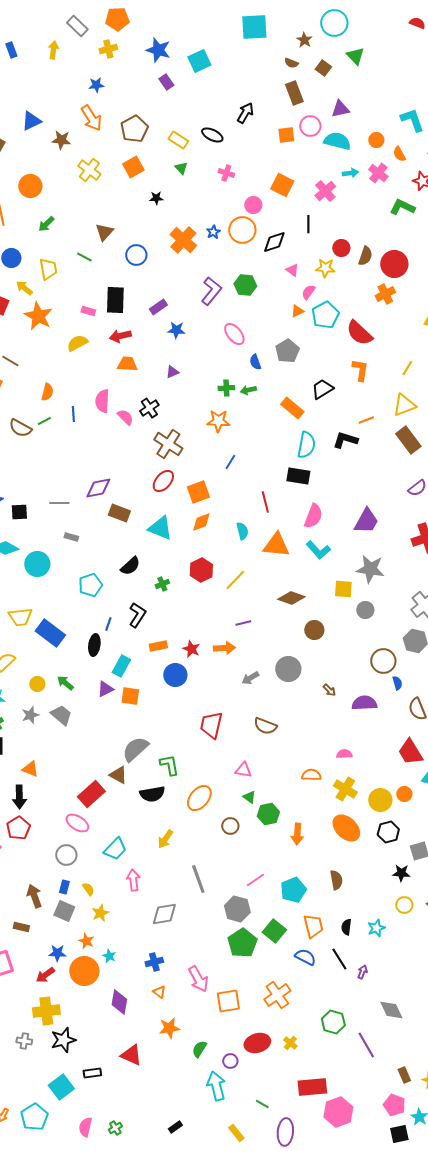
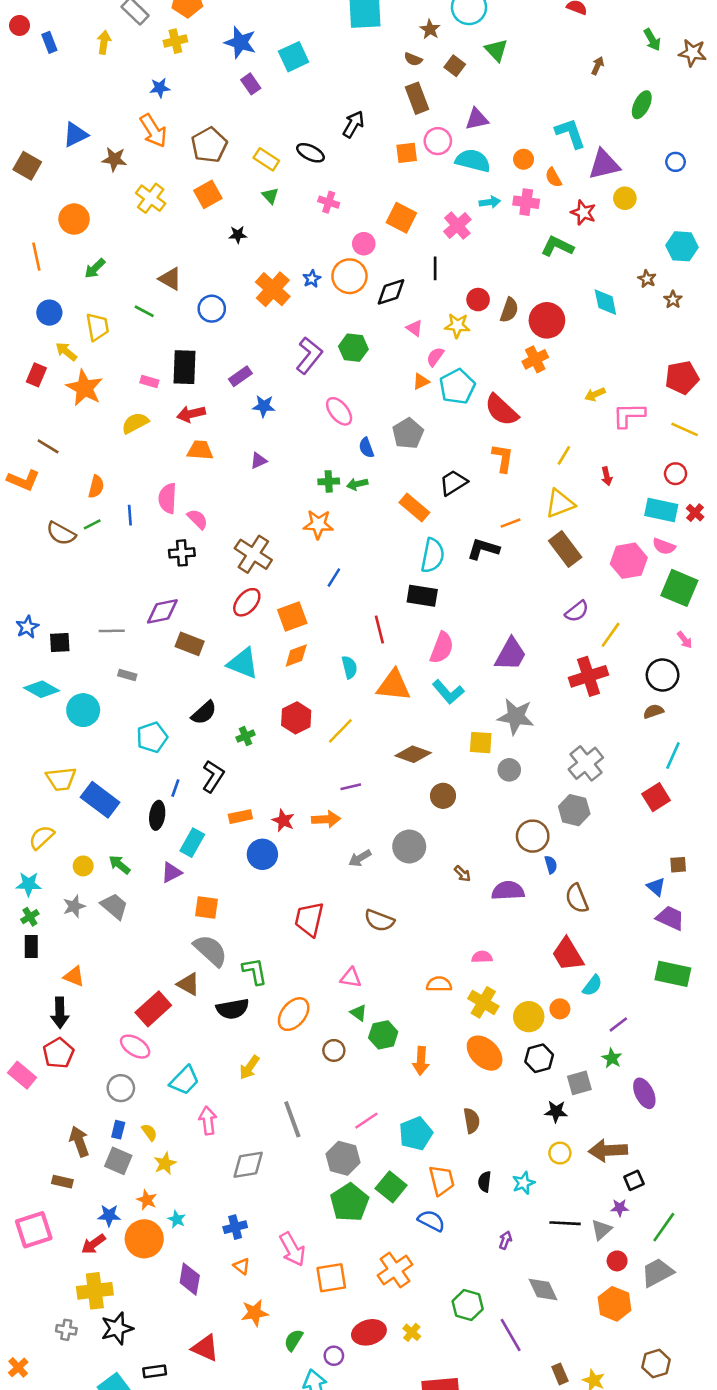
pink cross: (378, 173) -> (526, 202), turned -30
brown triangle: (104, 232) -> (170, 279), turned -42
black cross: (149, 408) -> (182, 553), moved, turned 30
orange square: (130, 696) -> (207, 908), moved
gray semicircle: (135, 749) -> (210, 950), turned 84
black line: (339, 959) -> (565, 1223), moved, turned -55

